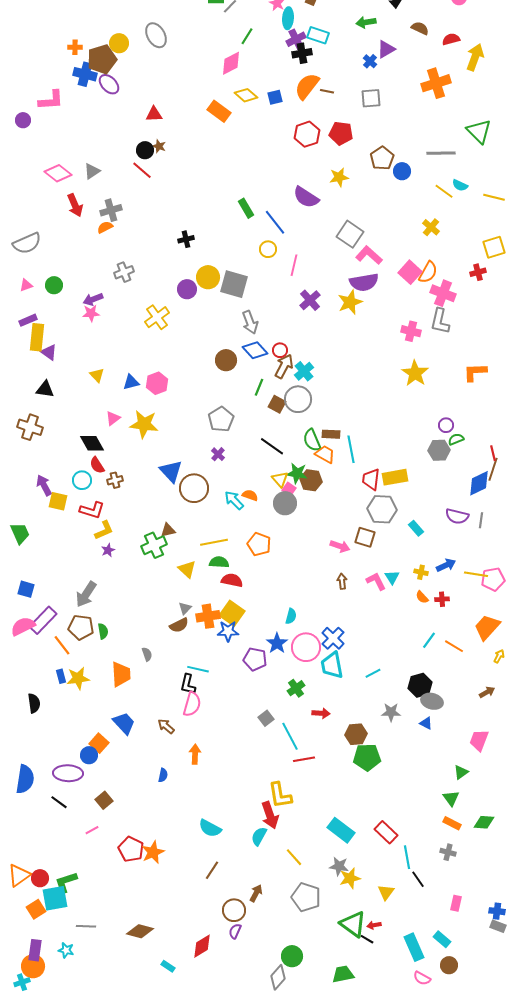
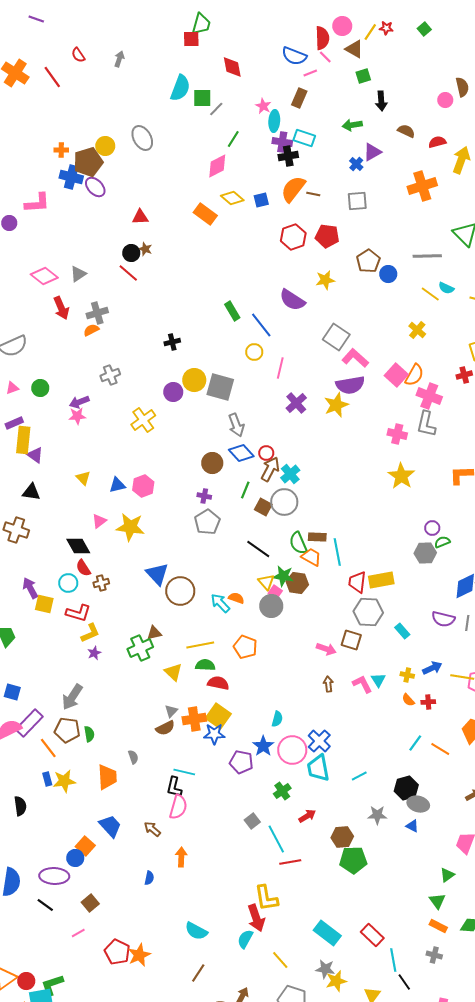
purple cross: (296, 39) -> (282, 142), turned 36
purple cross: (218, 454) -> (204, 496), moved, turned -32
red arrow: (321, 713) -> (307, 816), turned -36

